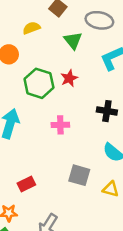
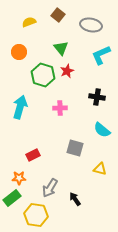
yellow semicircle: (31, 28) -> (29, 22), moved
green triangle: (73, 41) -> (61, 48), moved
yellow triangle: (111, 189) -> (100, 169), moved

